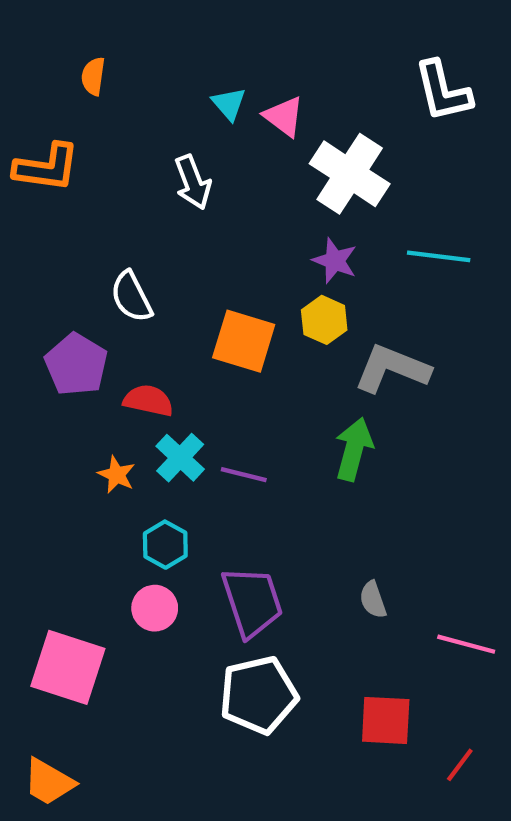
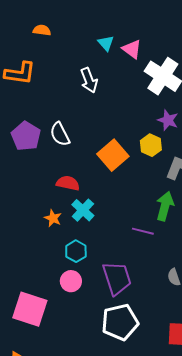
orange semicircle: (93, 76) -> (42, 30), turned 90
purple star: (335, 261) -> (168, 120), moved
orange square: (244, 341) -> (113, 155), turned 32
purple pentagon: (76, 364) -> (26, 136), moved
purple line: (244, 475) -> (143, 231), moved

